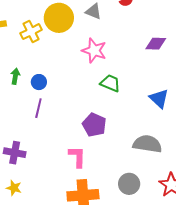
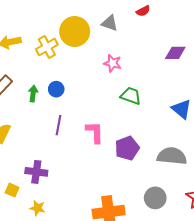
pink star: (94, 51) -> (113, 63), size x0.7
blue circle: (39, 82) -> (56, 89), moved
purple pentagon: (94, 125) -> (127, 148), moved, turned 30
pink L-shape: (77, 157) -> (95, 132), moved

